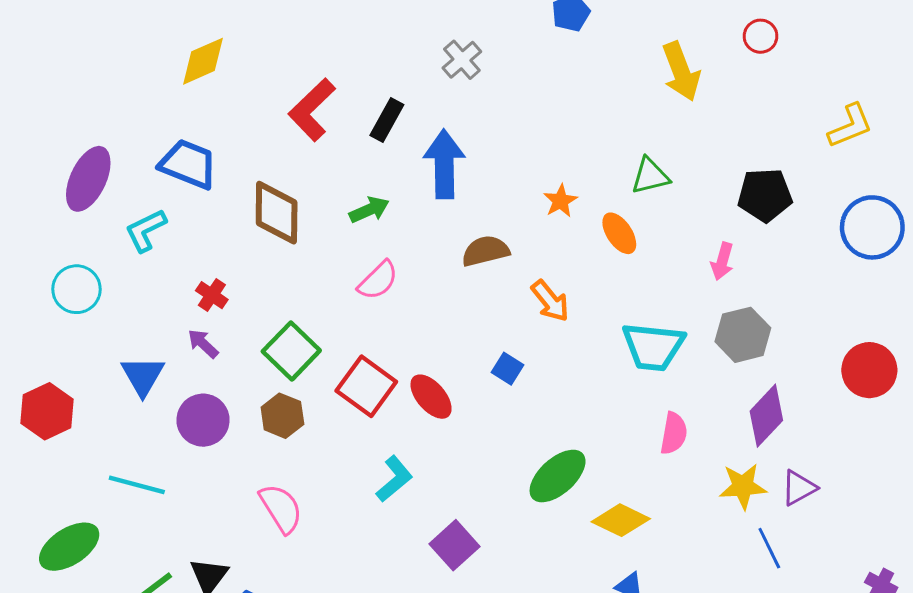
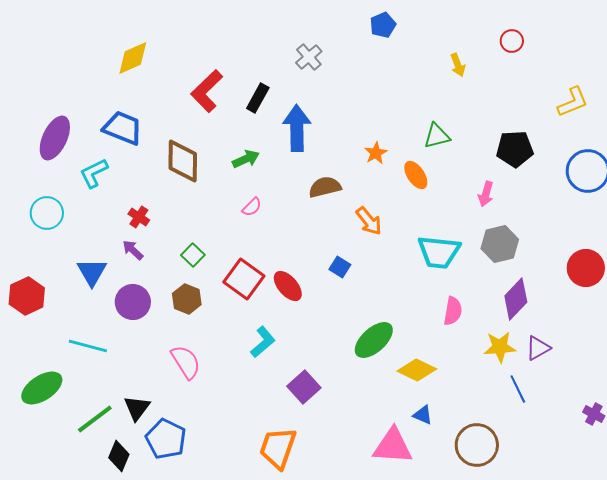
yellow arrow: (681, 71) -> (458, 65), size x0.6
pink semicircle: (378, 280) -> (252, 207), size x0.7
green square: (291, 351) -> (193, 255), size x0.6

